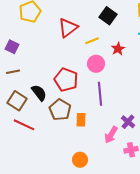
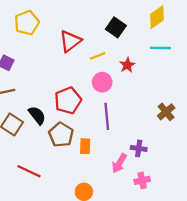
red pentagon: (66, 80) -> (68, 100), turned 30
purple cross: (128, 122) -> (139, 148), turned -32
red line: (24, 125) -> (29, 171), moved

